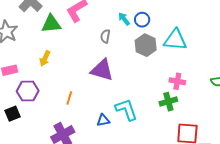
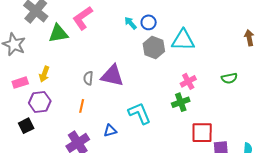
gray semicircle: (105, 36) -> (88, 78), moved
yellow arrow: (45, 58) -> (44, 74), moved
pink cross: (177, 81) -> (188, 81), turned -35
blue triangle: (103, 120) -> (110, 131), moved

